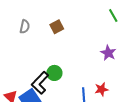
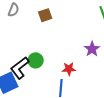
red star: (101, 89) -> (69, 69), moved

